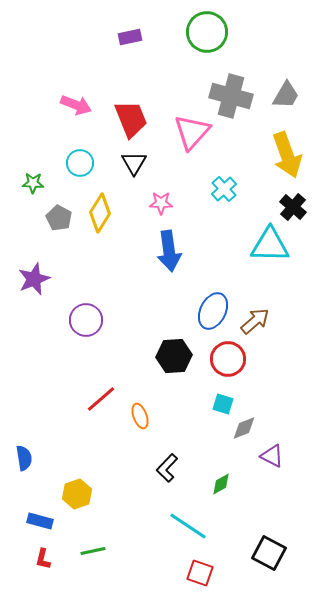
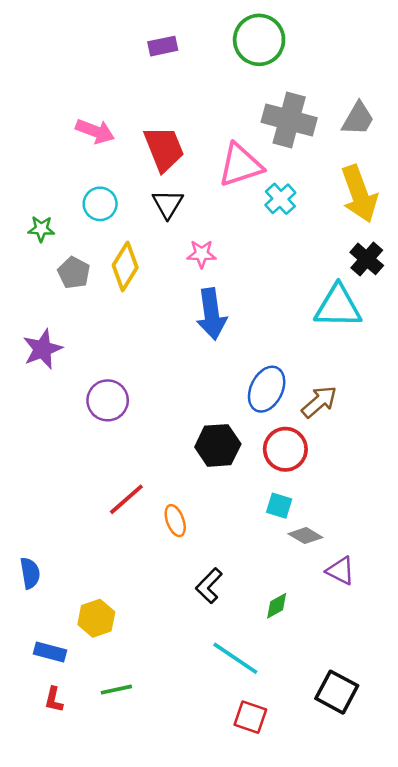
pink triangle: (192, 132) -> (240, 165), turned 30
cyan cross: (224, 189) -> (280, 199), moved
gray diamond: (244, 428) -> (305, 536), turned 52

